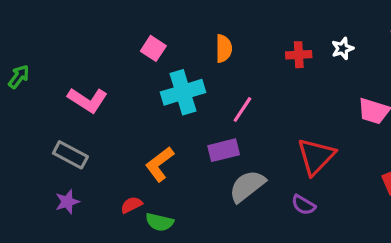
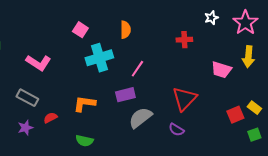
white star: (343, 48) -> (211, 18), moved
red cross: (299, 55) -> (184, 40), moved
orange L-shape: (160, 164) -> (84, 104), turned 45
red semicircle: (131, 205) -> (50, 118), moved

